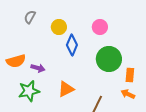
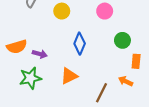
blue diamond: (72, 45) -> (80, 44), moved
green circle: (109, 59) -> (122, 40), moved, size x0.6
orange arrow: (128, 94) -> (126, 81), moved

